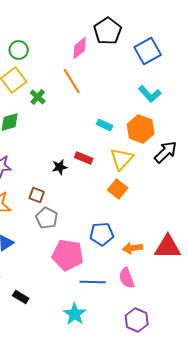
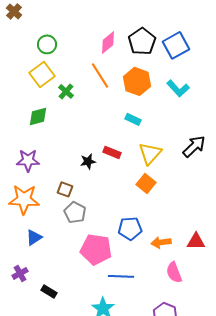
black pentagon: (108, 31) -> (142, 41), moved
orange hexagon: (141, 129) -> (137, 81), moved
red triangle: (168, 247) -> (196, 241), size x0.7
pink semicircle: (127, 278) -> (174, 272), moved

